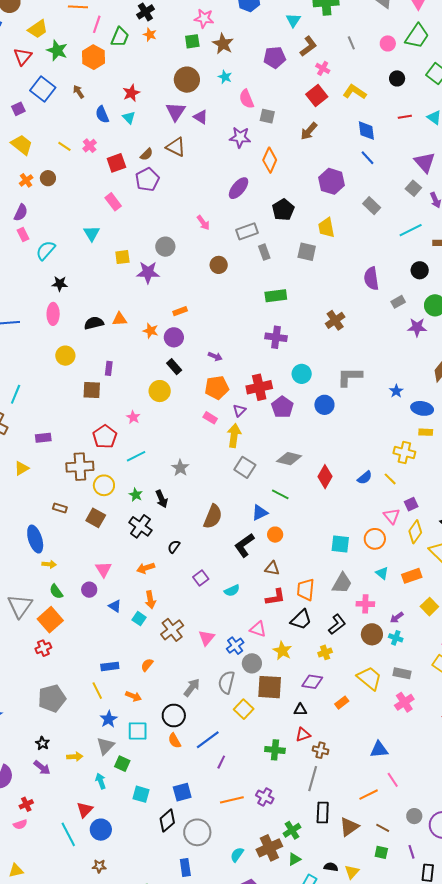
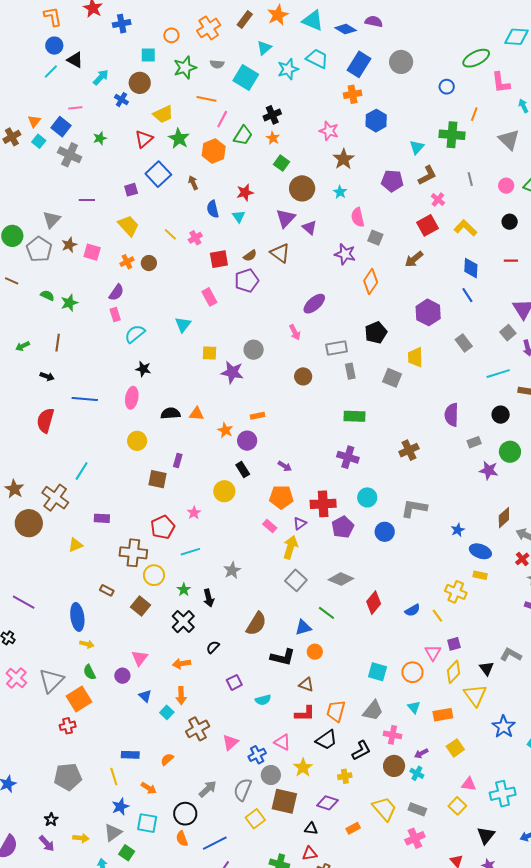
green square: (192, 41) -> (281, 163), moved, turned 35
purple ellipse: (239, 188) -> (314, 304), moved
black L-shape: (244, 545) -> (283, 657), turned -140

